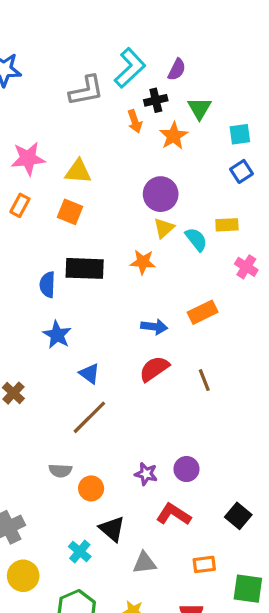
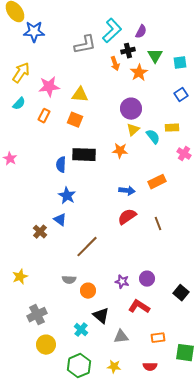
cyan square: (240, 134) -> (180, 63), moved
blue triangle: (89, 374) -> (60, 220), moved
black square: (238, 516) -> (181, 293), moved

